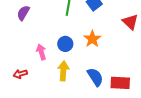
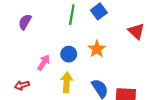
pink arrow: (41, 52) -> (44, 62), turned 49

